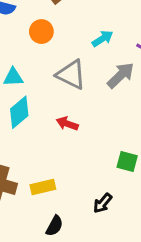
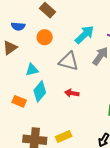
cyan arrow: (103, 39) -> (85, 35), size x1.5

